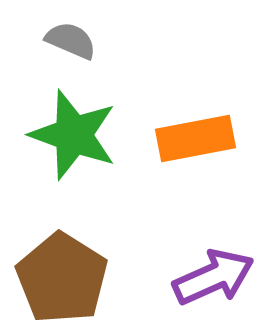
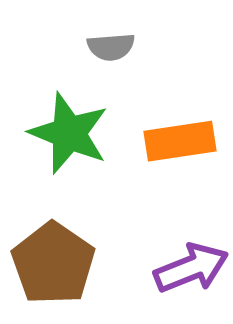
gray semicircle: (71, 40) -> (111, 47), moved, turned 150

